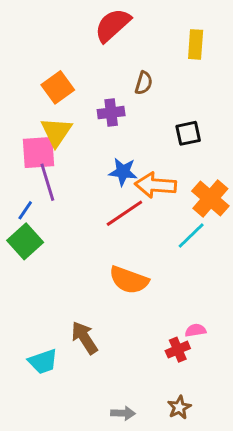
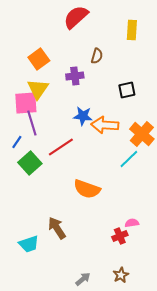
red line: (124, 213) -> (61, 147), moved
green square: (25, 241) -> (30, 163), moved
gray arrow: (123, 413) -> (83, 279), turned -42

